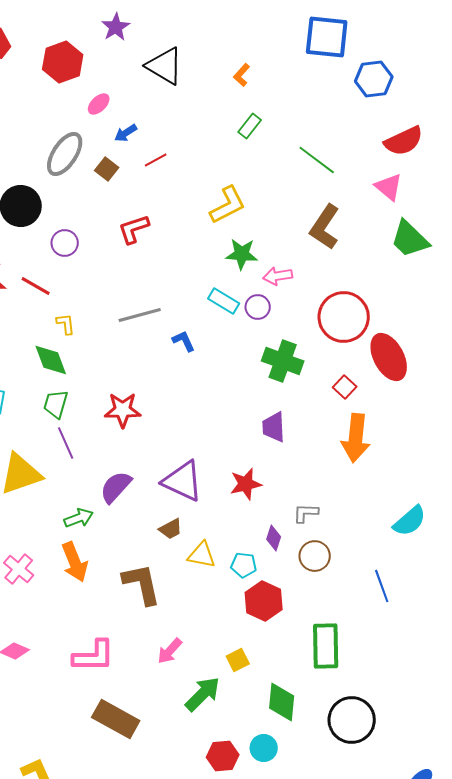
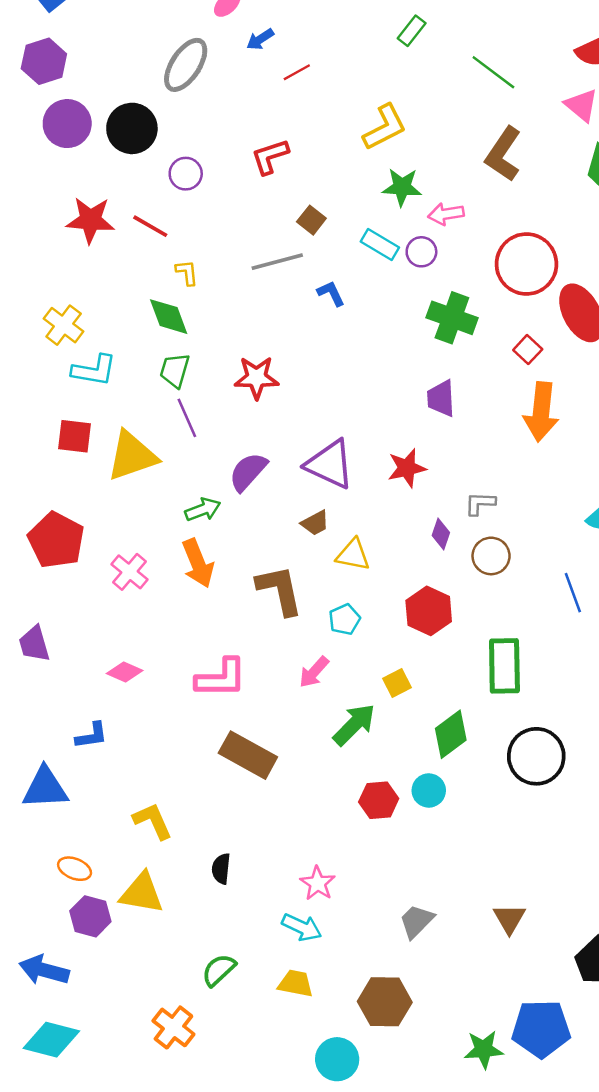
brown square: (107, 169) -> (311, 220), moved
cyan pentagon: (244, 565) -> (344, 619), moved, turned -30
green diamond: (282, 702) -> (451, 734), turned 48

